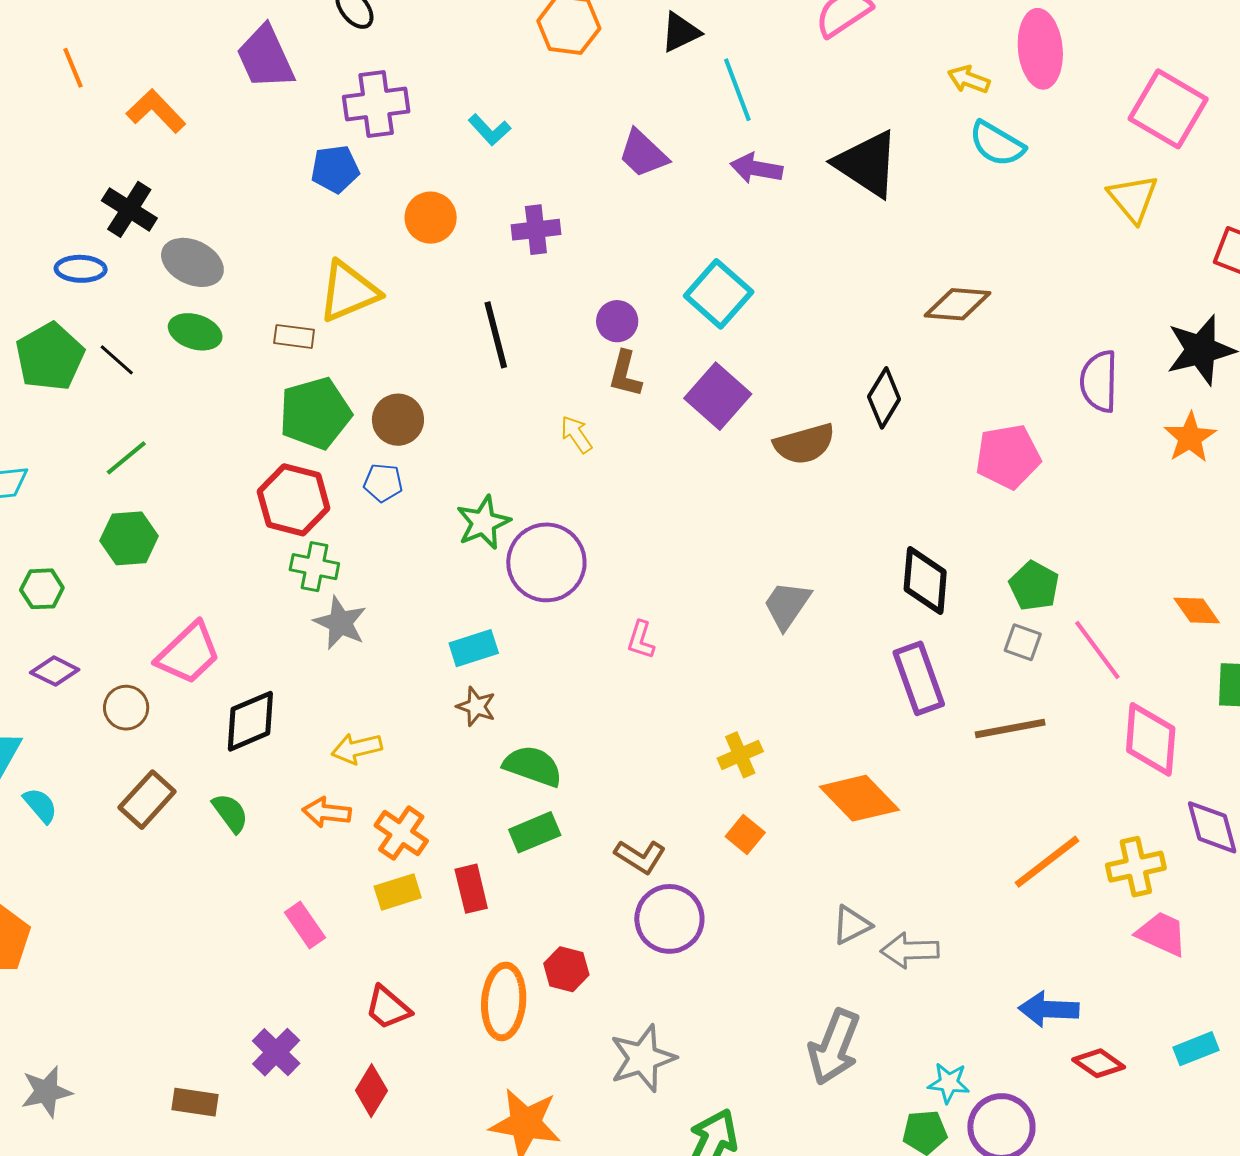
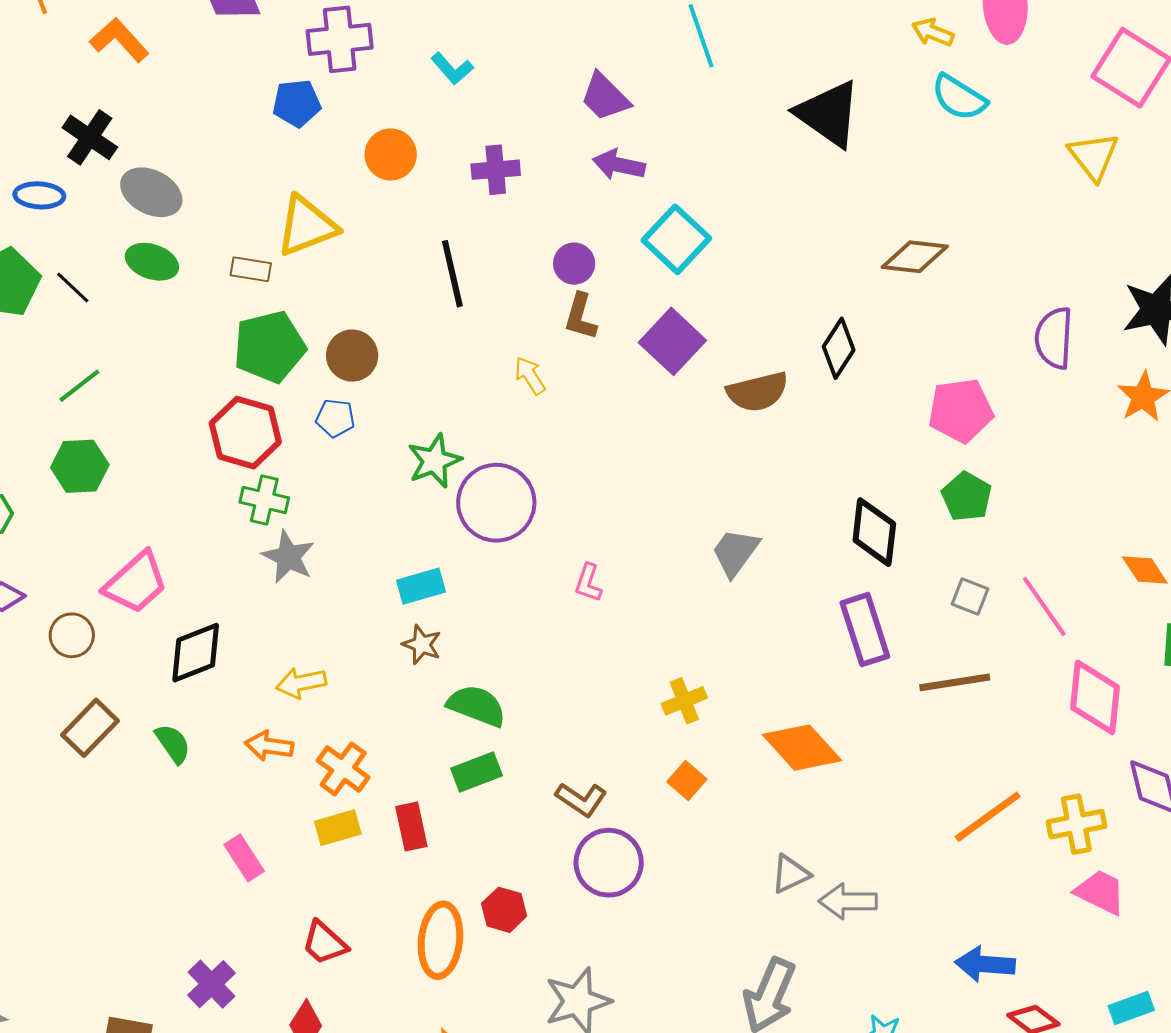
purple arrow: (756, 168) -> (619, 165), moved
green pentagon: (1034, 586) -> (967, 497), moved

